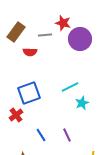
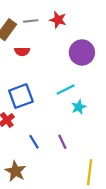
gray line: (45, 35) -> (31, 21), moved
purple circle: (80, 39) -> (82, 52), moved

